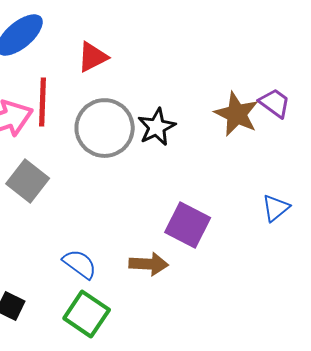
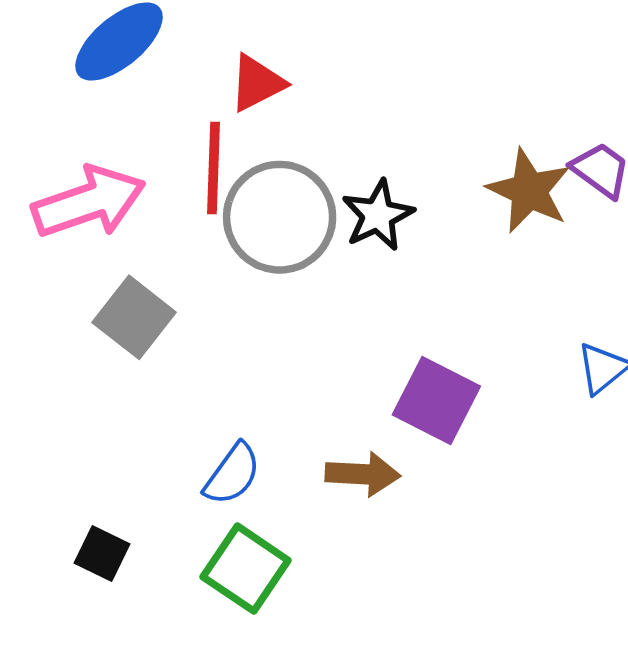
red line: (43, 102) -> (213, 168), moved
blue semicircle: (80, 264) -> (232, 474), turned 90

